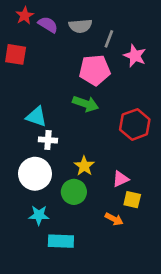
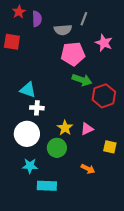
purple semicircle: (48, 25) -> (37, 19), turned 56
gray semicircle: (80, 26) -> (63, 30), moved
gray line: (109, 39) -> (84, 19), moved
green arrow: (86, 104) -> (82, 80), moved
pink triangle: (121, 179) -> (87, 129), moved
yellow square: (132, 200) -> (110, 147), moved

